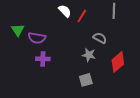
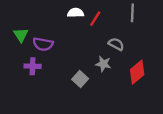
white semicircle: (65, 11) -> (75, 13), turned -48
purple cross: (43, 59) -> (33, 66), moved
gray square: (86, 80) -> (80, 79), moved, turned -32

